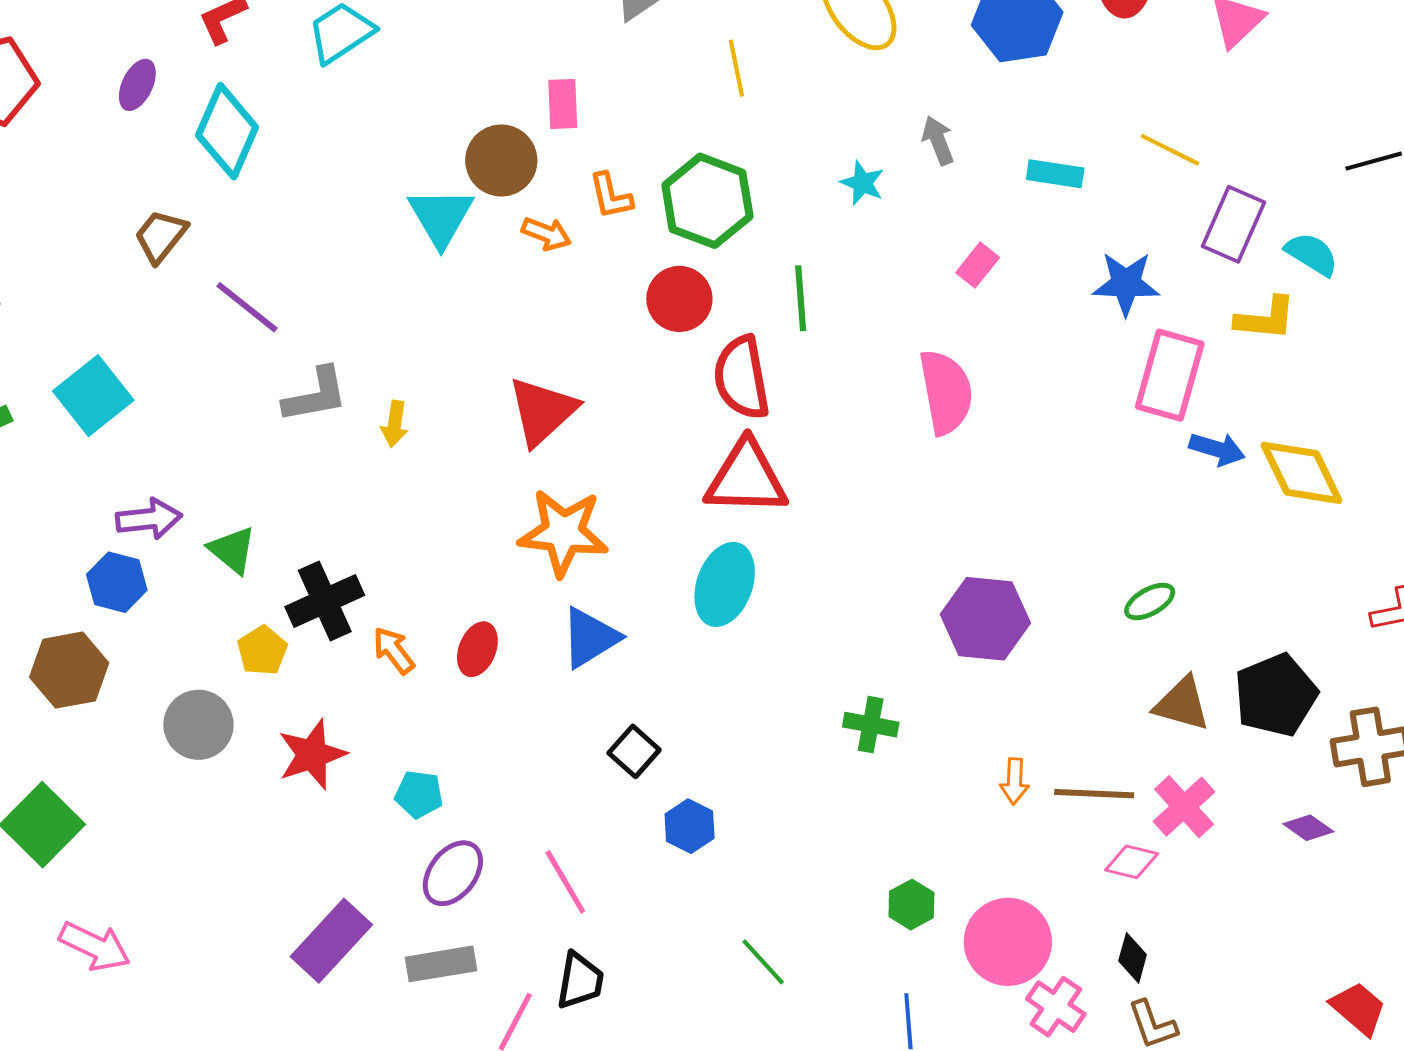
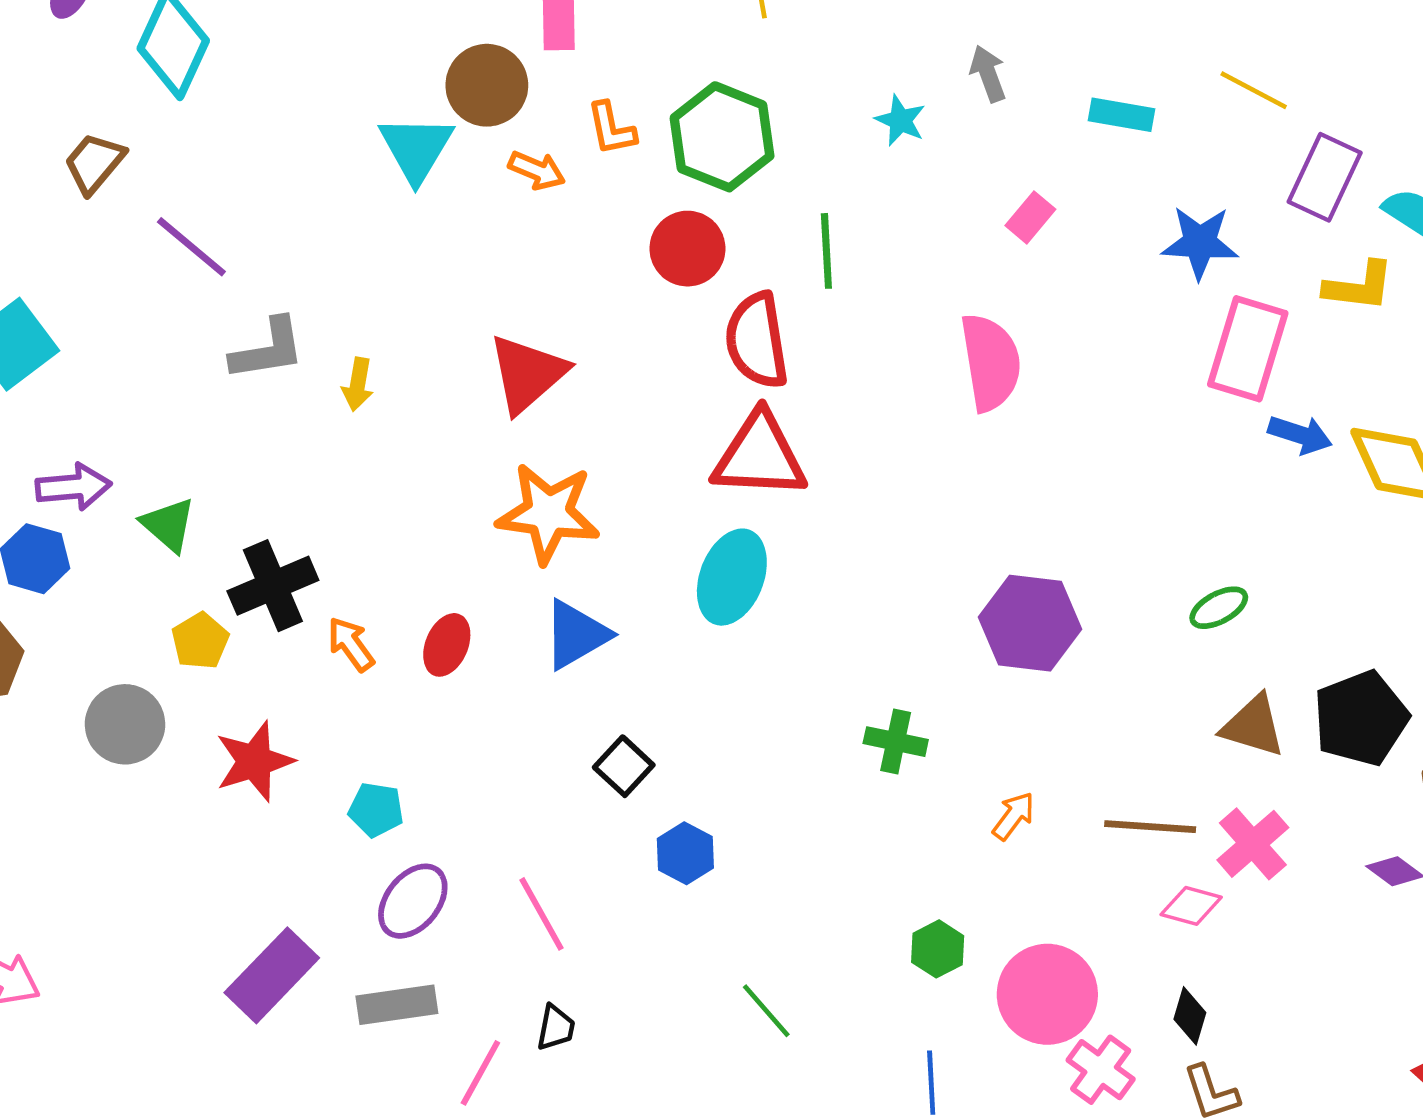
orange arrow: (1014, 781) -> (1014, 816), moved, turned -147
black trapezoid: (580, 981) -> (556, 1028), size x0.7

